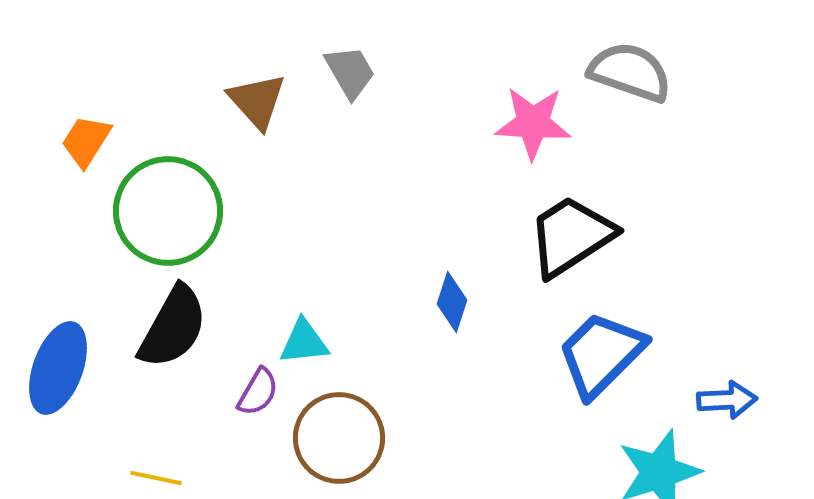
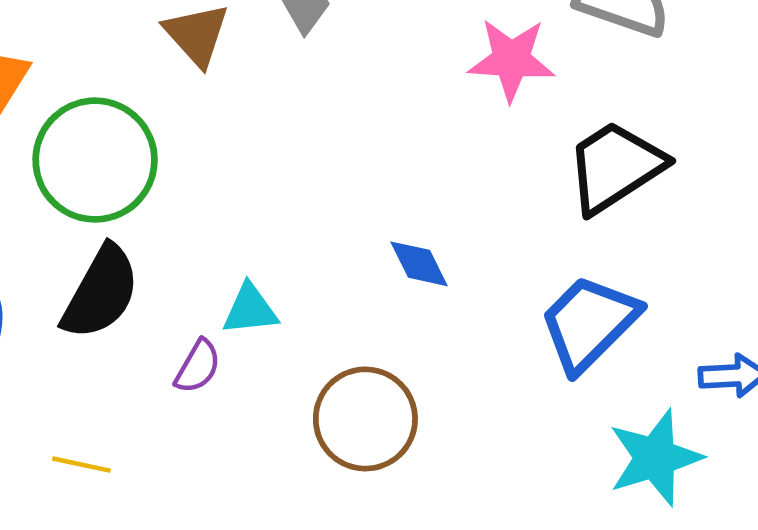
black trapezoid: (571, 236) -> (615, 167), moved
blue diamond: (452, 302) -> (419, 264), turned -44
brown circle: (339, 438) -> (365, 419), moved

